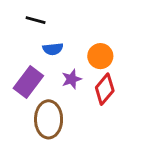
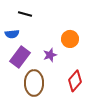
blue semicircle: (53, 49) -> (12, 34), moved
red diamond: (105, 89) -> (75, 81), moved

